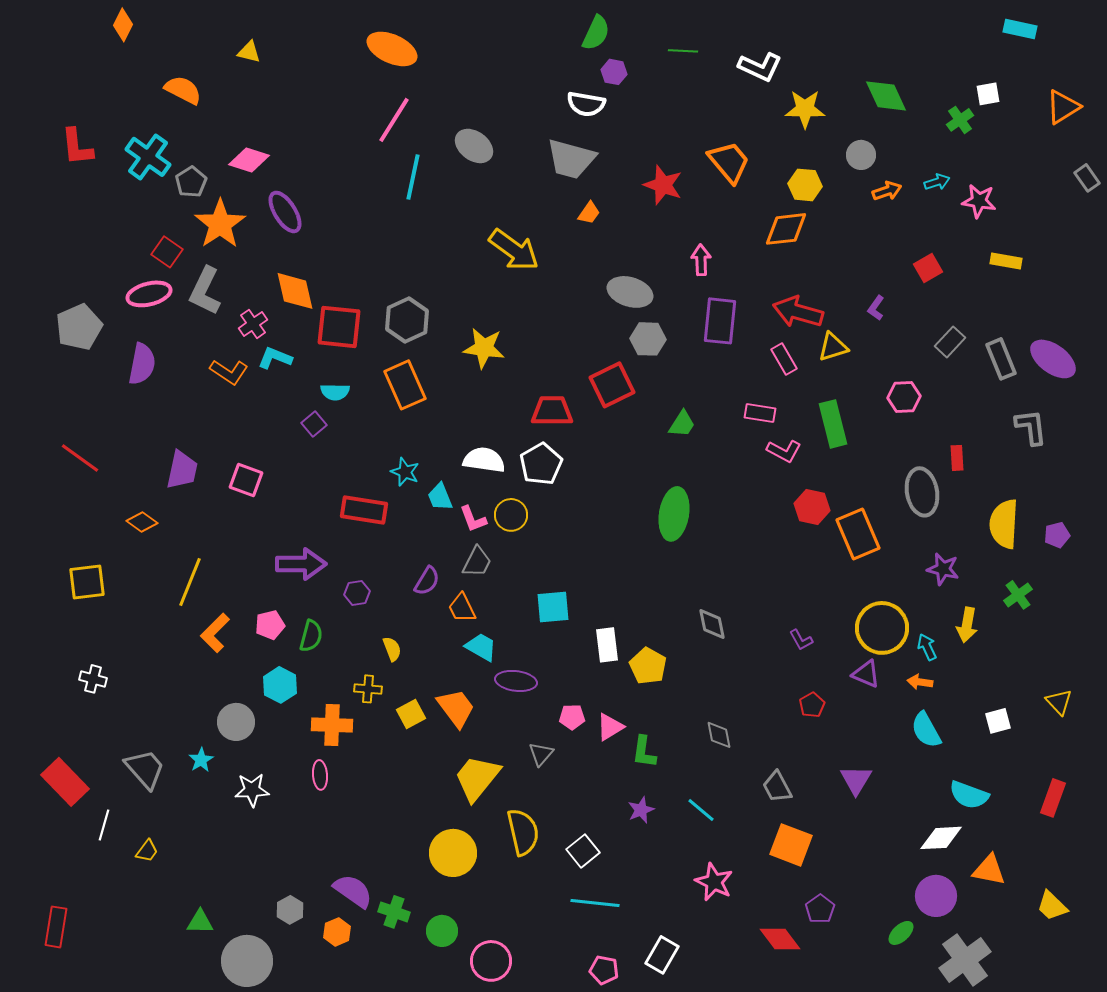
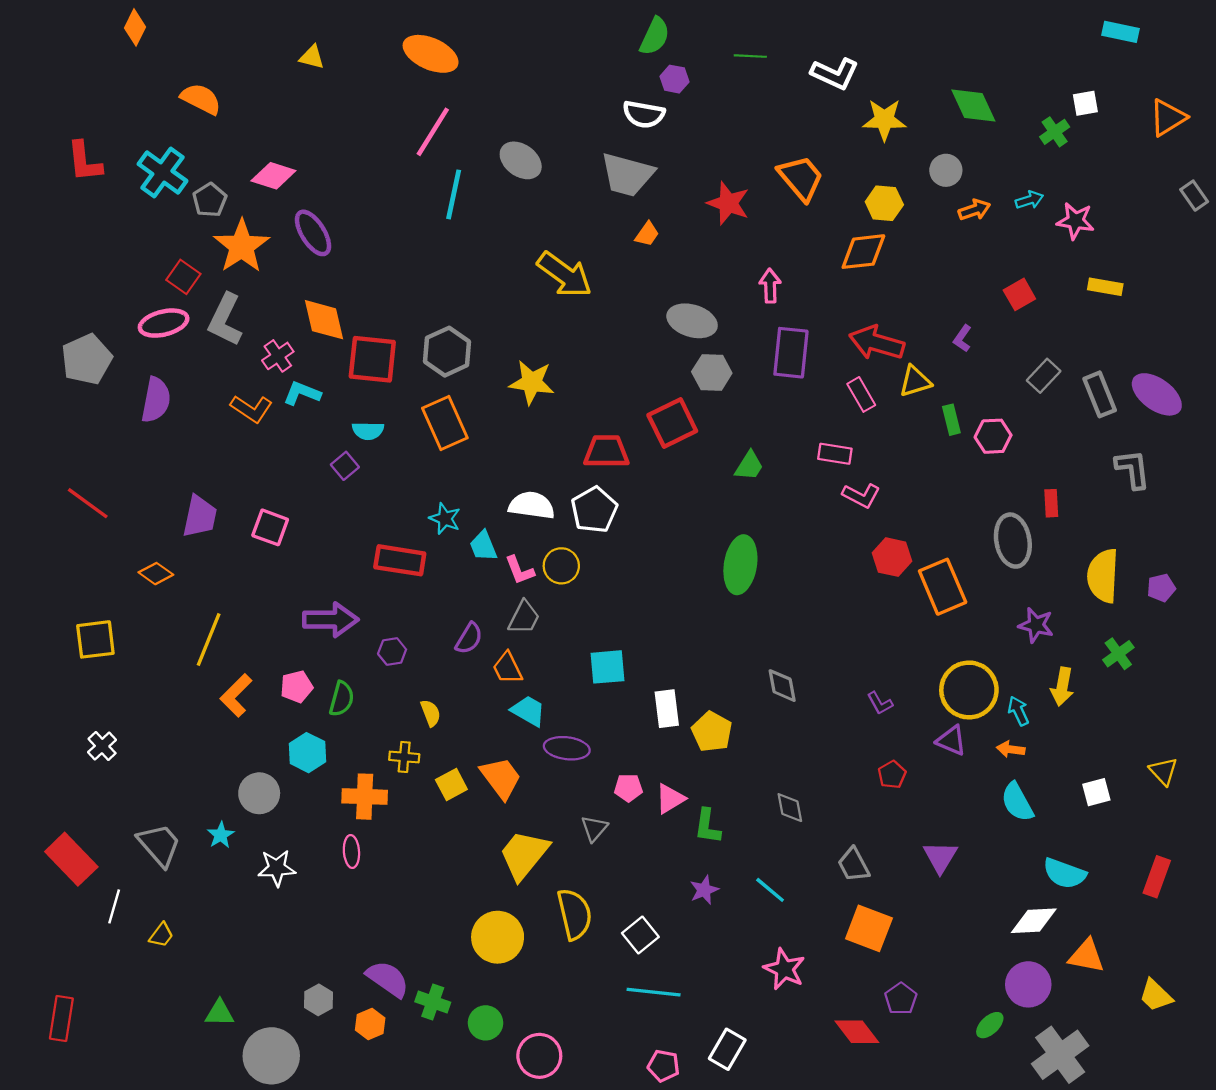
yellow triangle: (249, 52) -> (312, 57), moved
green rectangle: (833, 424) -> (951, 420), moved, size x0.6
white cross: (93, 679) -> (102, 746), turned 32

